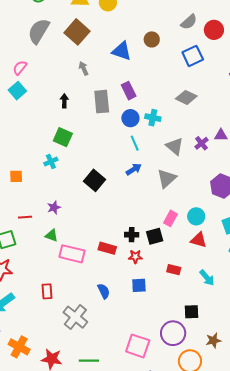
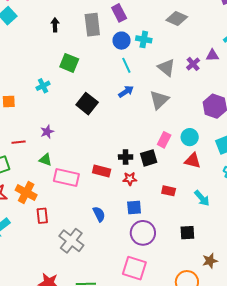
green square: (63, 137) -> (69, 63), moved
purple circle: (173, 333) -> (143, 233), moved
orange cross: (19, 347) -> (26, 193), moved

